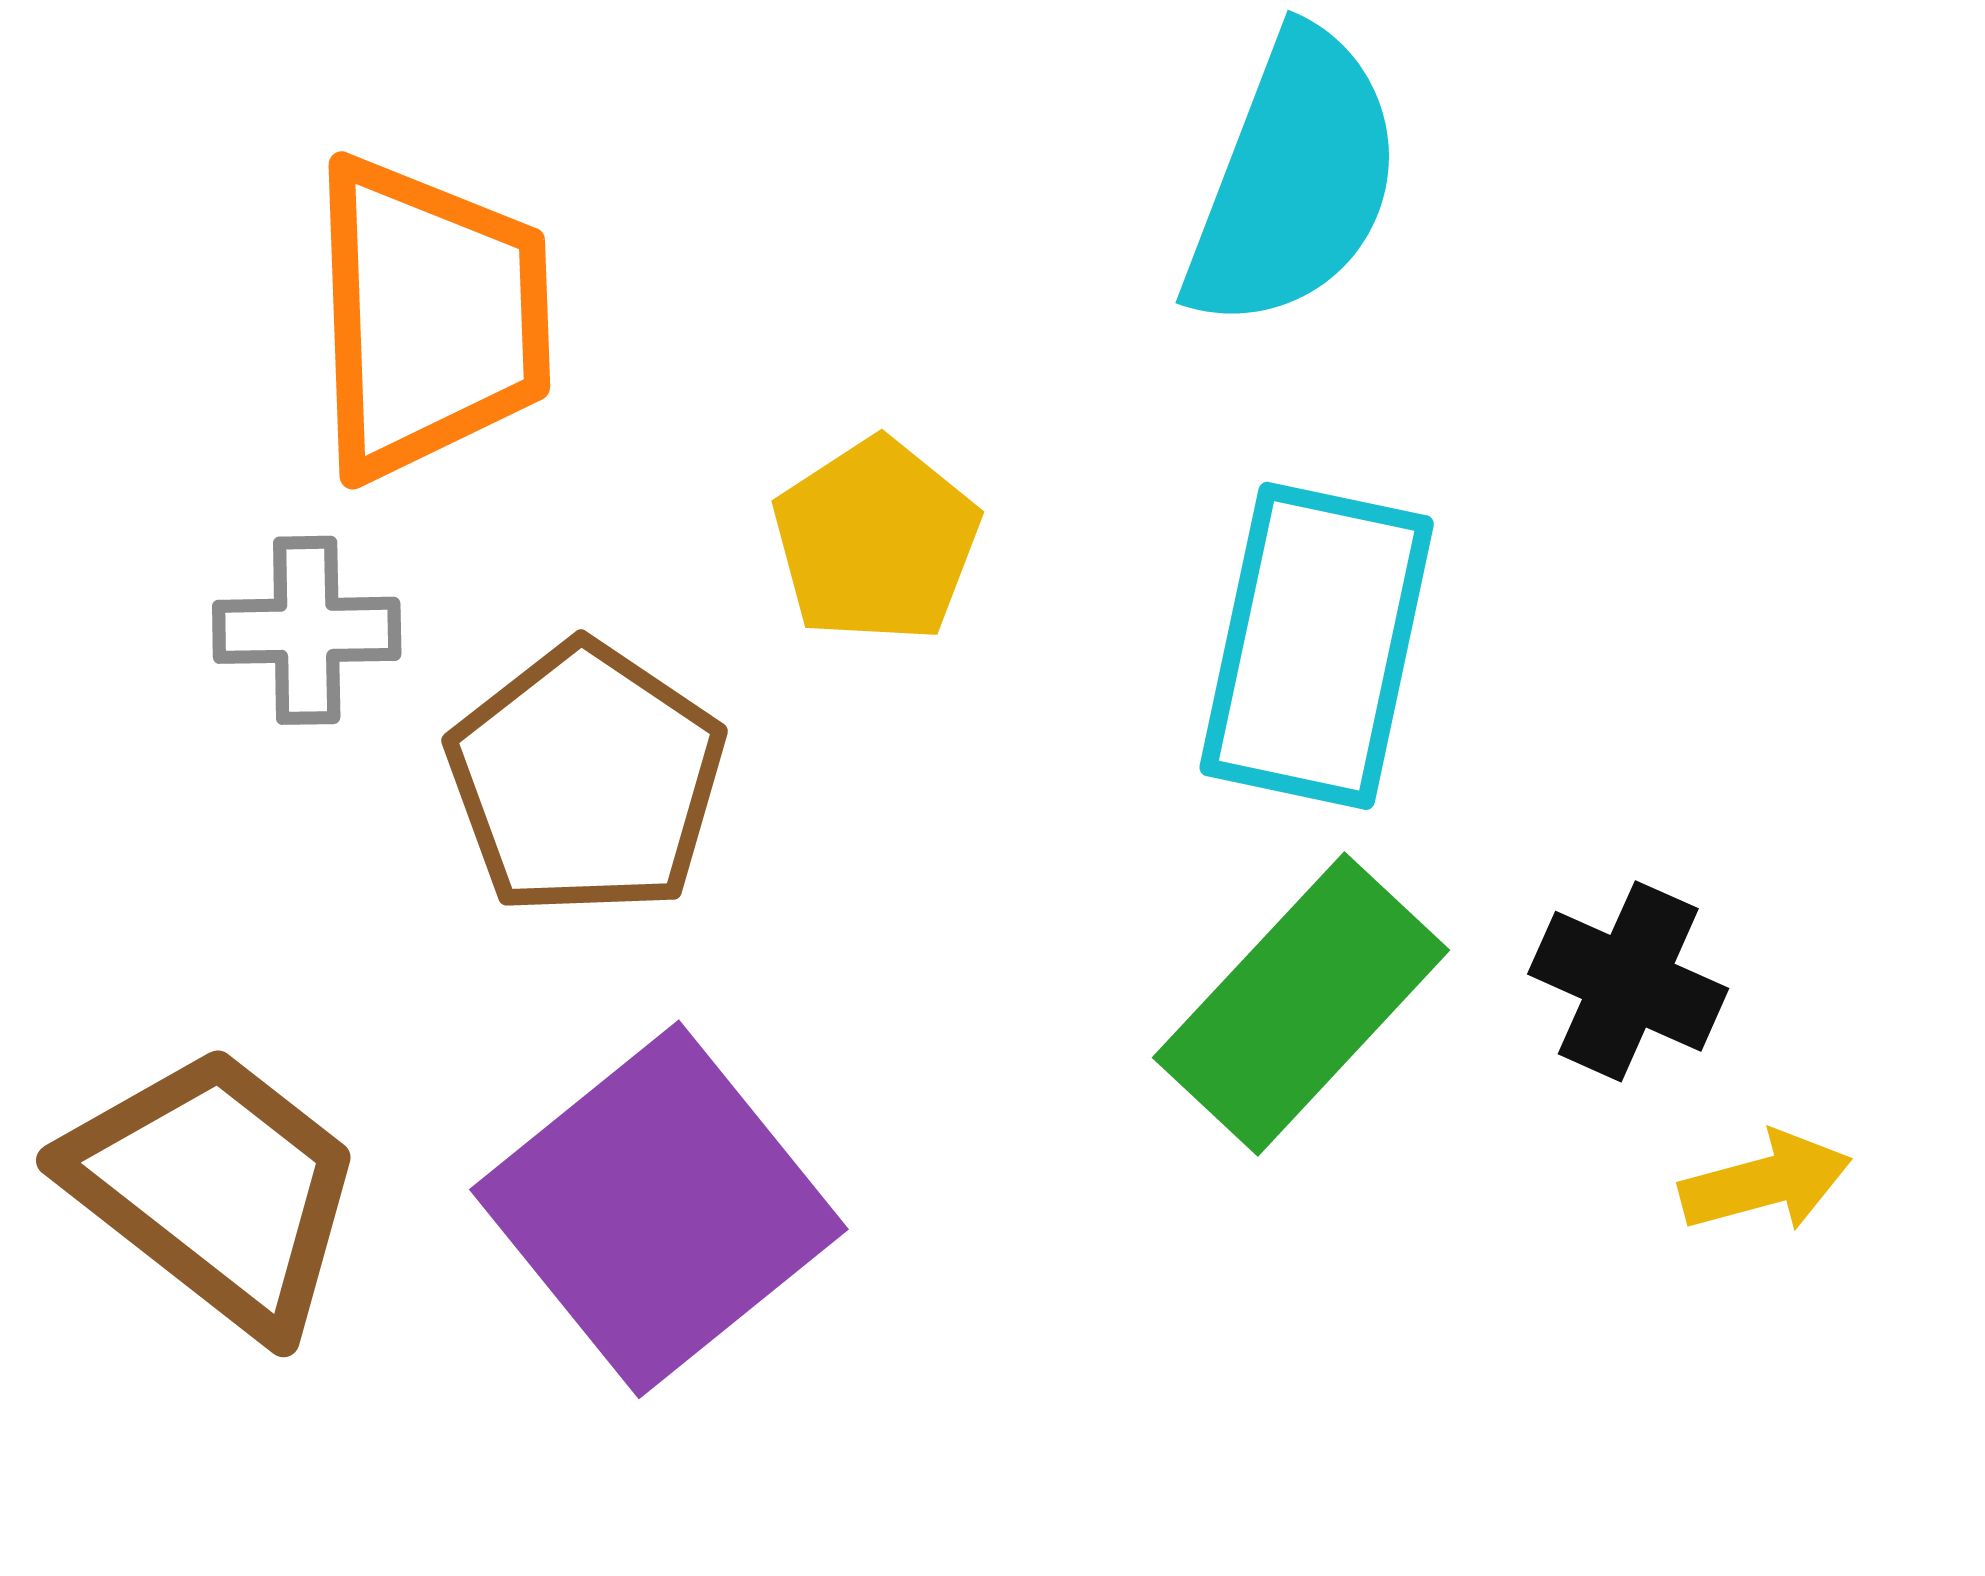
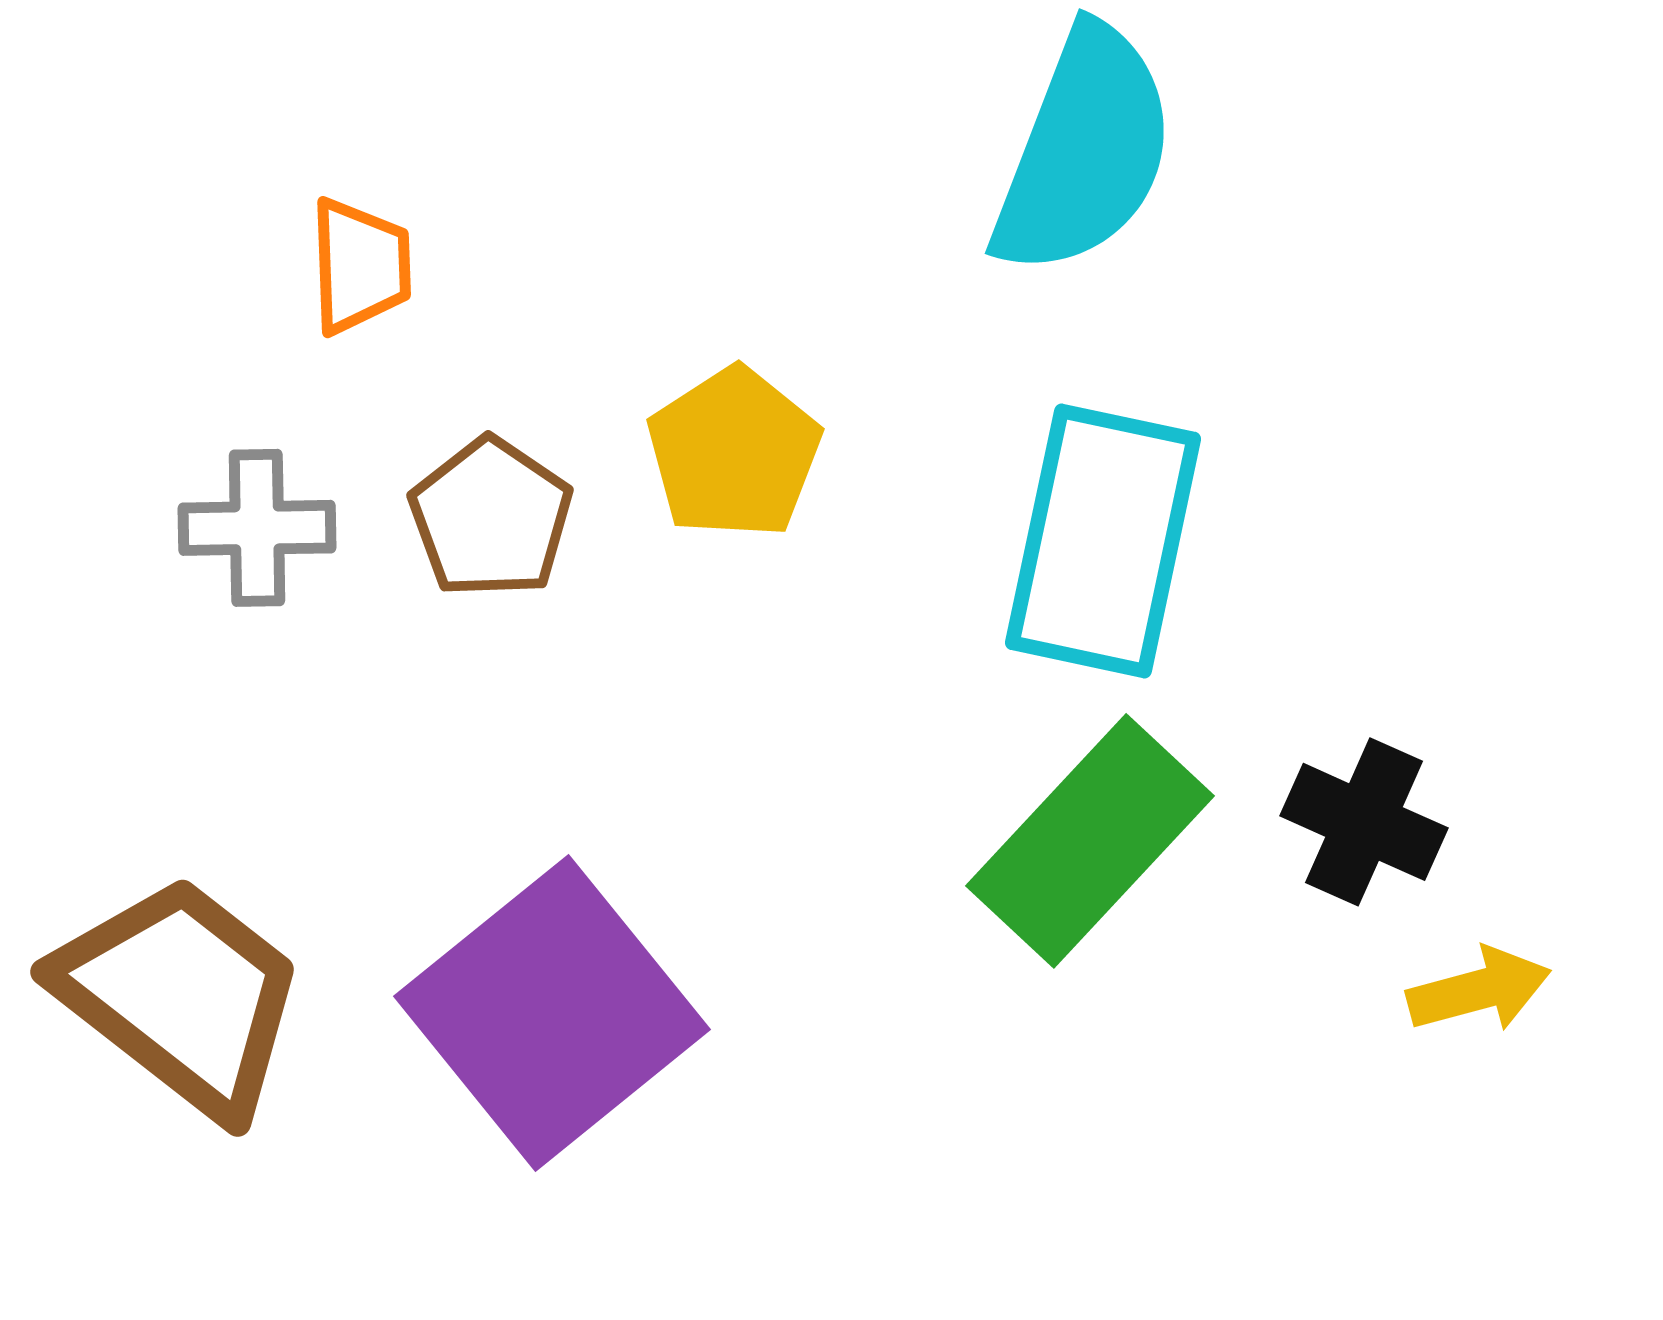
orange trapezoid: (430, 318) -> (360, 266), size x0.5
brown pentagon: (586, 780) -> (491, 518), moved, size x0.7

